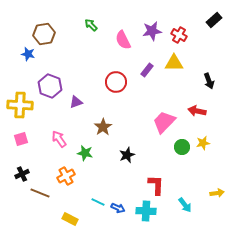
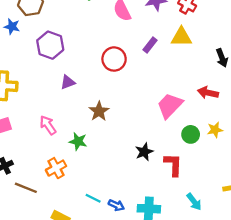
purple hexagon: (50, 86) -> (50, 45), moved
black star: (127, 155) -> (144, 152), moved
red L-shape: (156, 185) -> (173, 165), moved

